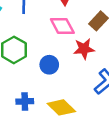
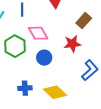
pink diamond: (62, 26) -> (38, 33), moved

